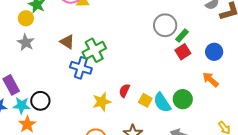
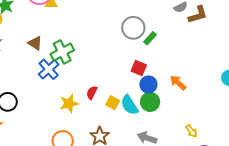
red square: (183, 52) -> (139, 68), moved, turned -35
blue circle: (214, 52) -> (148, 85), moved
blue cross: (81, 68) -> (49, 69), turned 30

